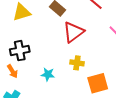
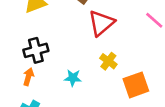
yellow cross: (77, 63) -> (108, 61), turned 32
orange arrow: (12, 71) -> (28, 77), turned -128

